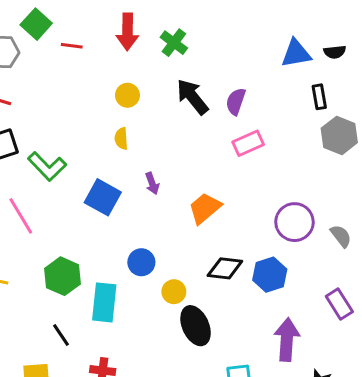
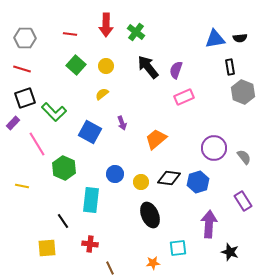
green square: (36, 24) -> (76, 65), moved
yellow semicircle: (121, 139) -> (102, 94), turned 56
green hexagon: (62, 276) -> (64, 168), moved
yellow circle: (174, 292) -> (141, 182), moved

